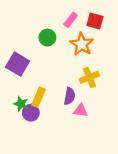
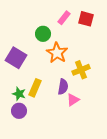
orange star: (82, 44) -> (57, 53), moved
pink triangle: (81, 110) -> (73, 100), turned -40
purple circle: (31, 113) -> (19, 111), moved

